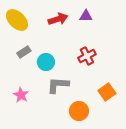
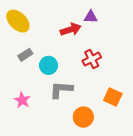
red arrow: (58, 19) -> (71, 30), moved
orange square: (107, 92) -> (113, 97), turned -30

